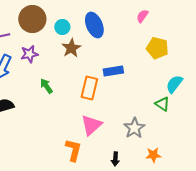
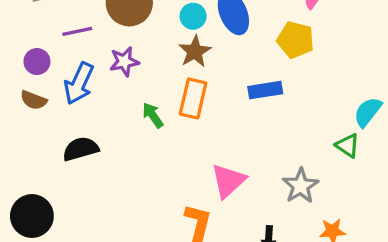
cyan circle: (62, 27) -> (193, 16), moved
yellow pentagon: (157, 48) -> (295, 40), moved
orange rectangle: (89, 88) -> (193, 98), moved

